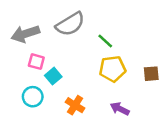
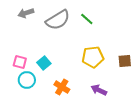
gray arrow: (25, 34) -> (26, 13), moved, size x0.7
green line: (105, 41) -> (87, 19), moved
pink square: (36, 62) -> (20, 62), moved

